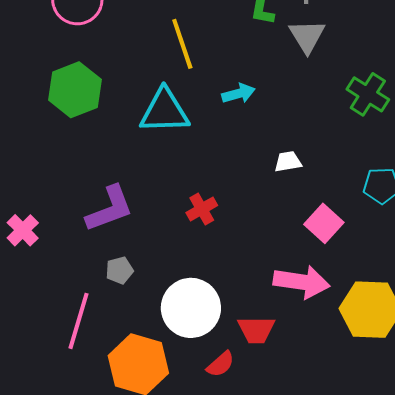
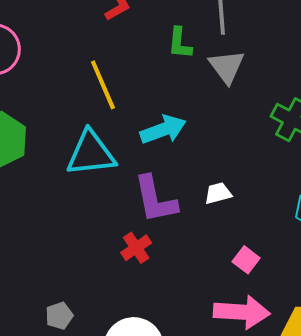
cyan arrow: (239, 93) -> (163, 130), size x1.4
purple L-shape: (110, 209) -> (155, 199), moved, turned 104
pink square: (324, 223) -> (246, 260), moved, size x0.7

